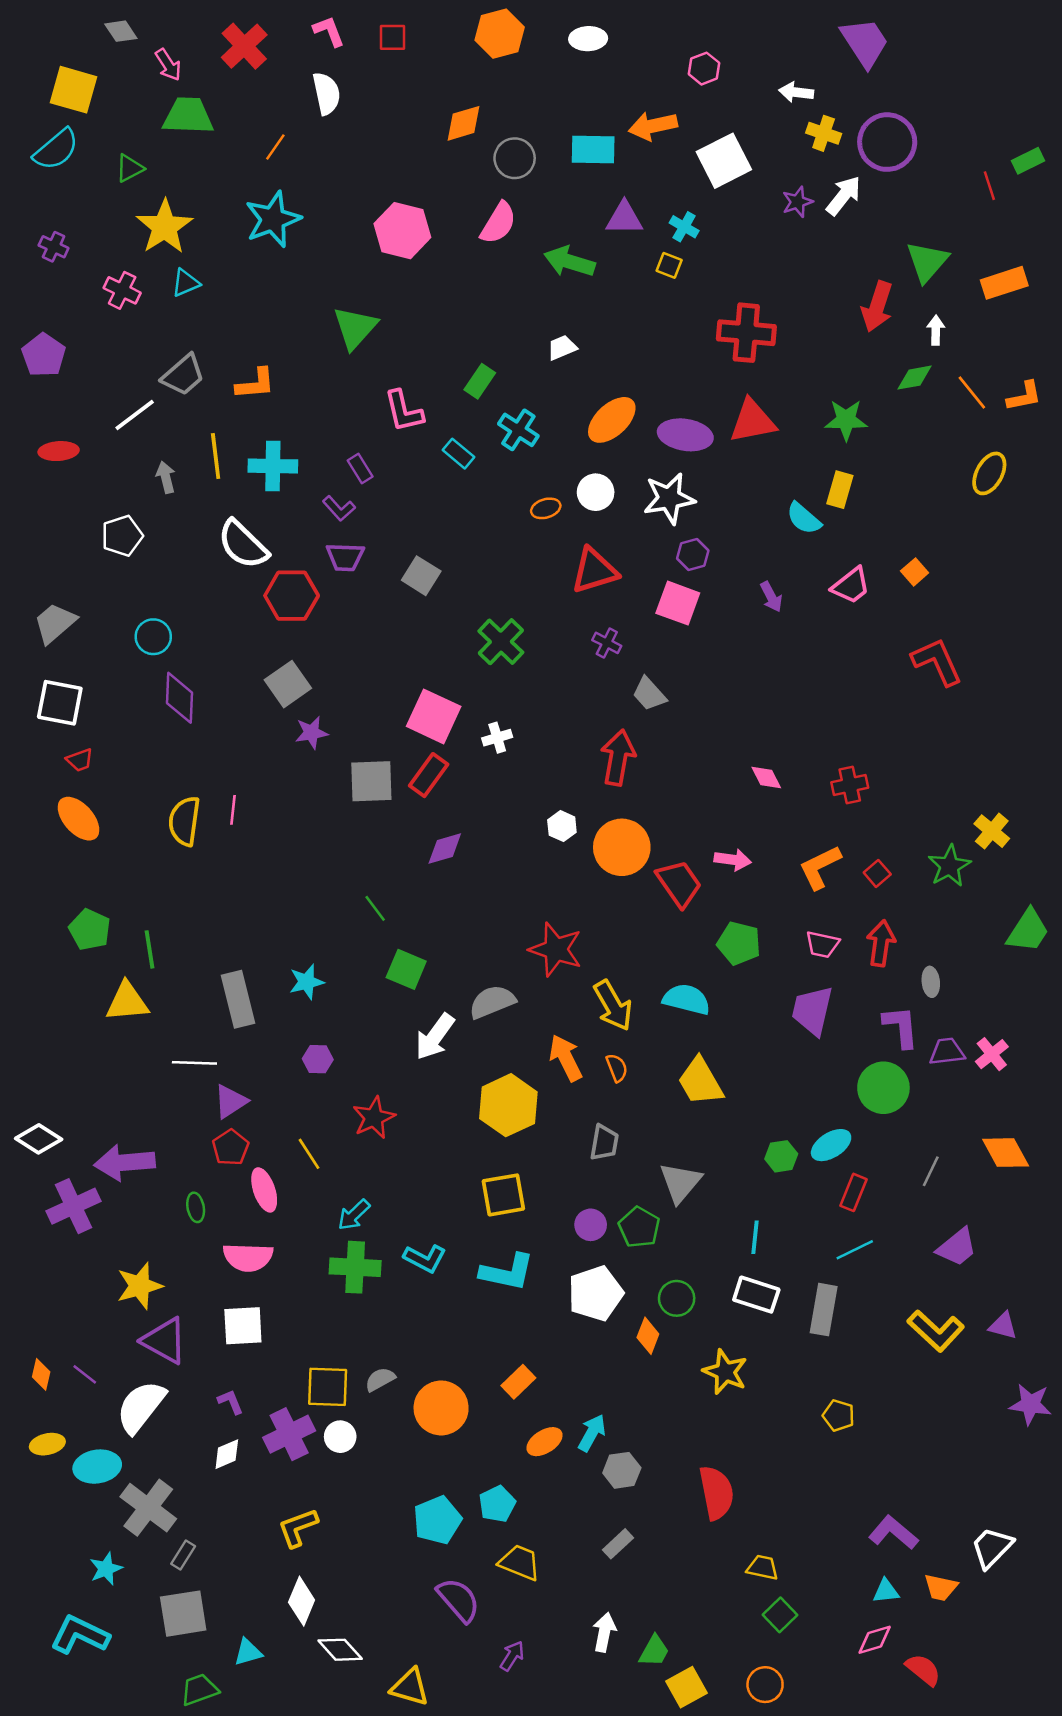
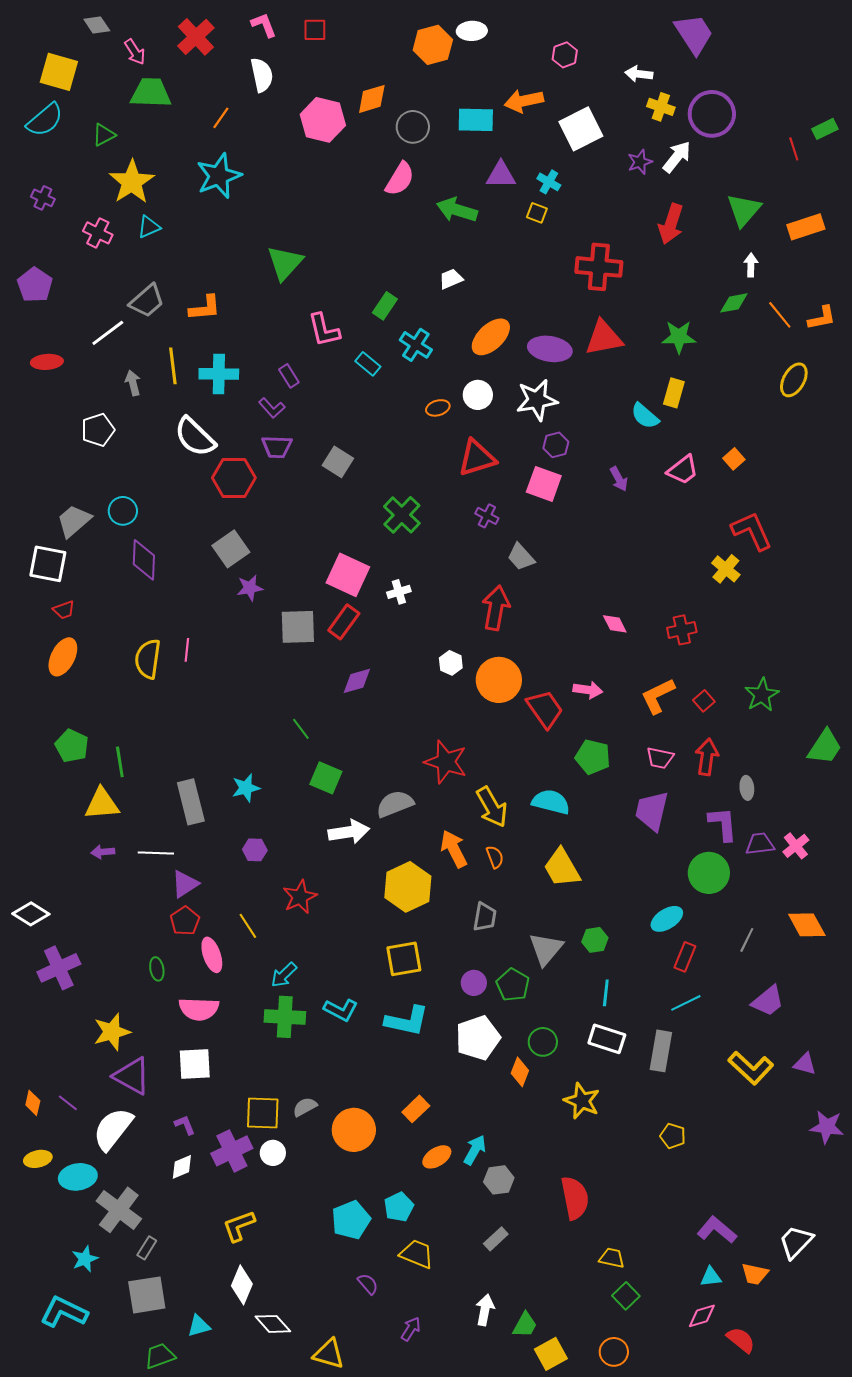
orange hexagon: (500, 34) -> (433, 45), moved
pink hexagon: (402, 231) -> (323, 120), moved
red arrow: (877, 307) -> (671, 224), moved
gray trapezoid: (55, 623) -> (74, 521), moved
orange ellipse: (79, 819) -> (63, 657), turned 69
yellow cross: (992, 831) -> (726, 569), moved
white arrow: (435, 1037) -> (349, 832), turned -135
green hexagon: (781, 1156) -> (595, 940), moved
purple arrow: (125, 1163) -> (103, 852), moved, size x0.5
purple semicircle: (459, 1600) -> (368, 1284), size x0.6

